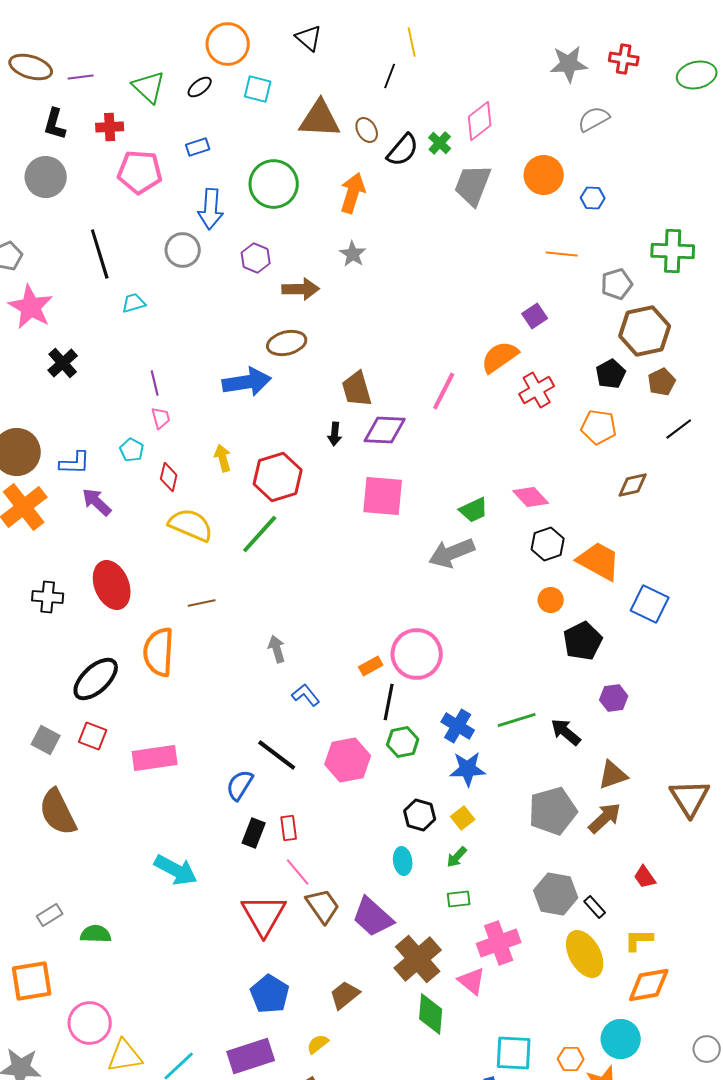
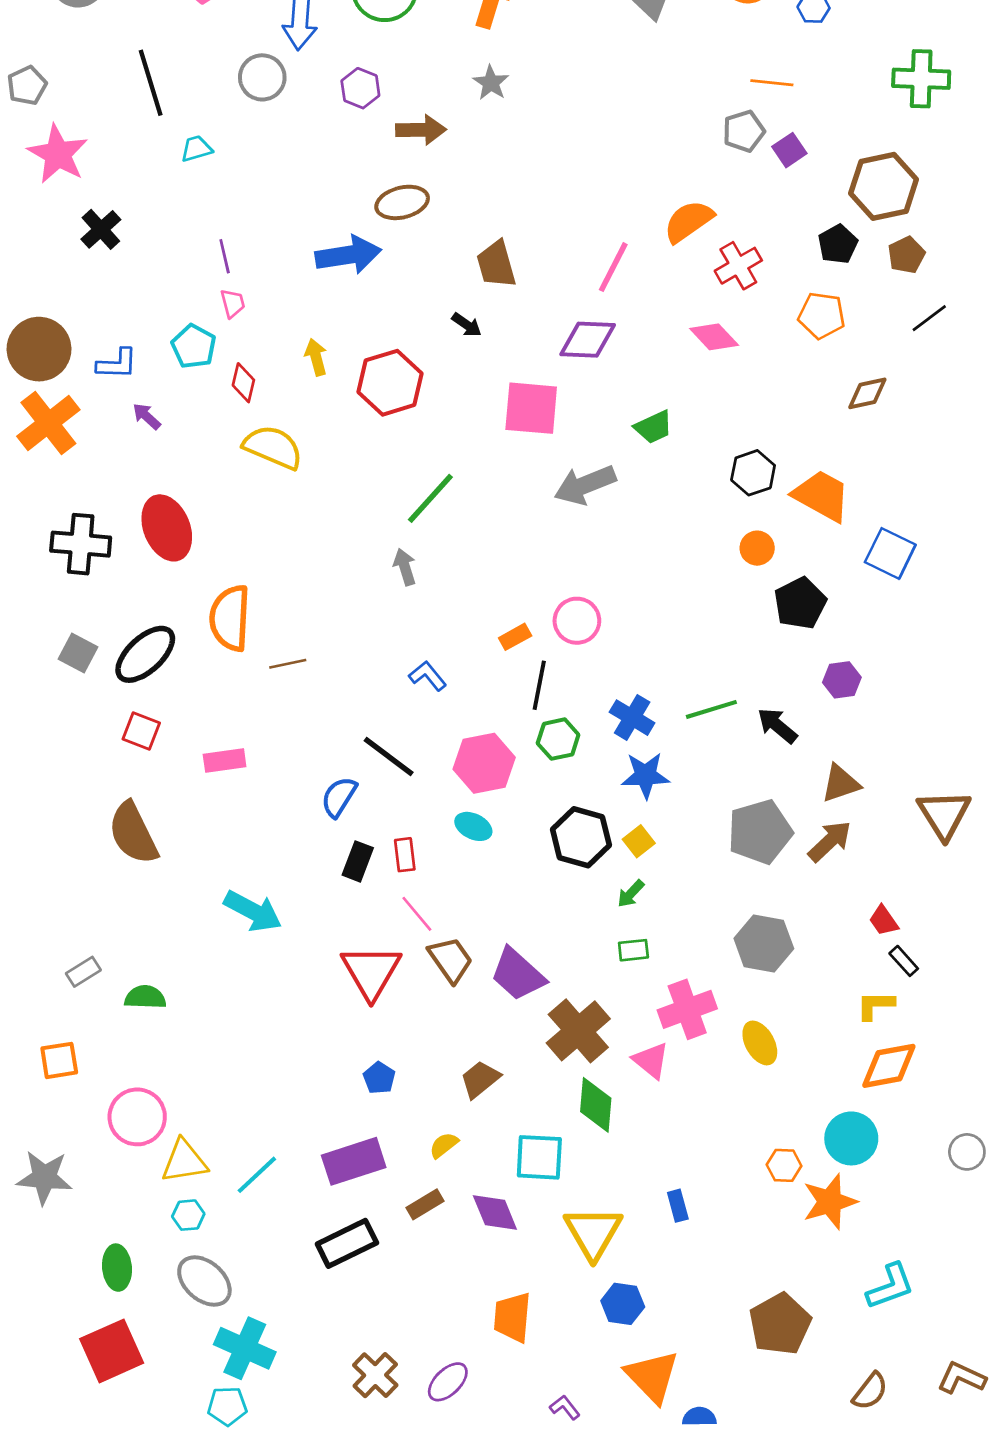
gray pentagon: (617, 284) -> (744, 131), moved
purple square: (535, 316) -> (789, 150), moved
purple diamond: (385, 430) -> (588, 340), moved
black arrow: (335, 434) -> (467, 325), turned -60
cyan pentagon: (132, 450) -> (194, 346), size x1.4
pink diamond: (531, 497) -> (714, 337), moved
purple arrow: (97, 502) -> (147, 416), size x0.7
green line: (260, 534) -> (430, 498), moved
gray arrow: (452, 553) -> (585, 485), moved
black cross: (48, 597) -> (81, 544), size x1.4
brown line: (202, 603) -> (288, 664), moved
gray arrow: (277, 649) -> (405, 567), moved
pink circle: (417, 654) -> (577, 621), size x0.7
gray square: (46, 740) -> (78, 653), moved
pink rectangle: (155, 758) -> (225, 761), size x0.7
brown semicircle: (58, 812) -> (133, 833), moved
black hexagon: (420, 815) -> (581, 837), size x1.4
cyan ellipse: (403, 861) -> (473, 826), moved, turned -56
black rectangle: (595, 907) -> (904, 961), moved
yellow ellipse: (585, 954) -> (760, 1043), moved, size x0.7
orange square: (32, 981) -> (59, 1060), size x0.7
blue pentagon: (270, 994) -> (379, 1078), size x0.6
cyan square: (514, 1053) -> (539, 1157), moved

